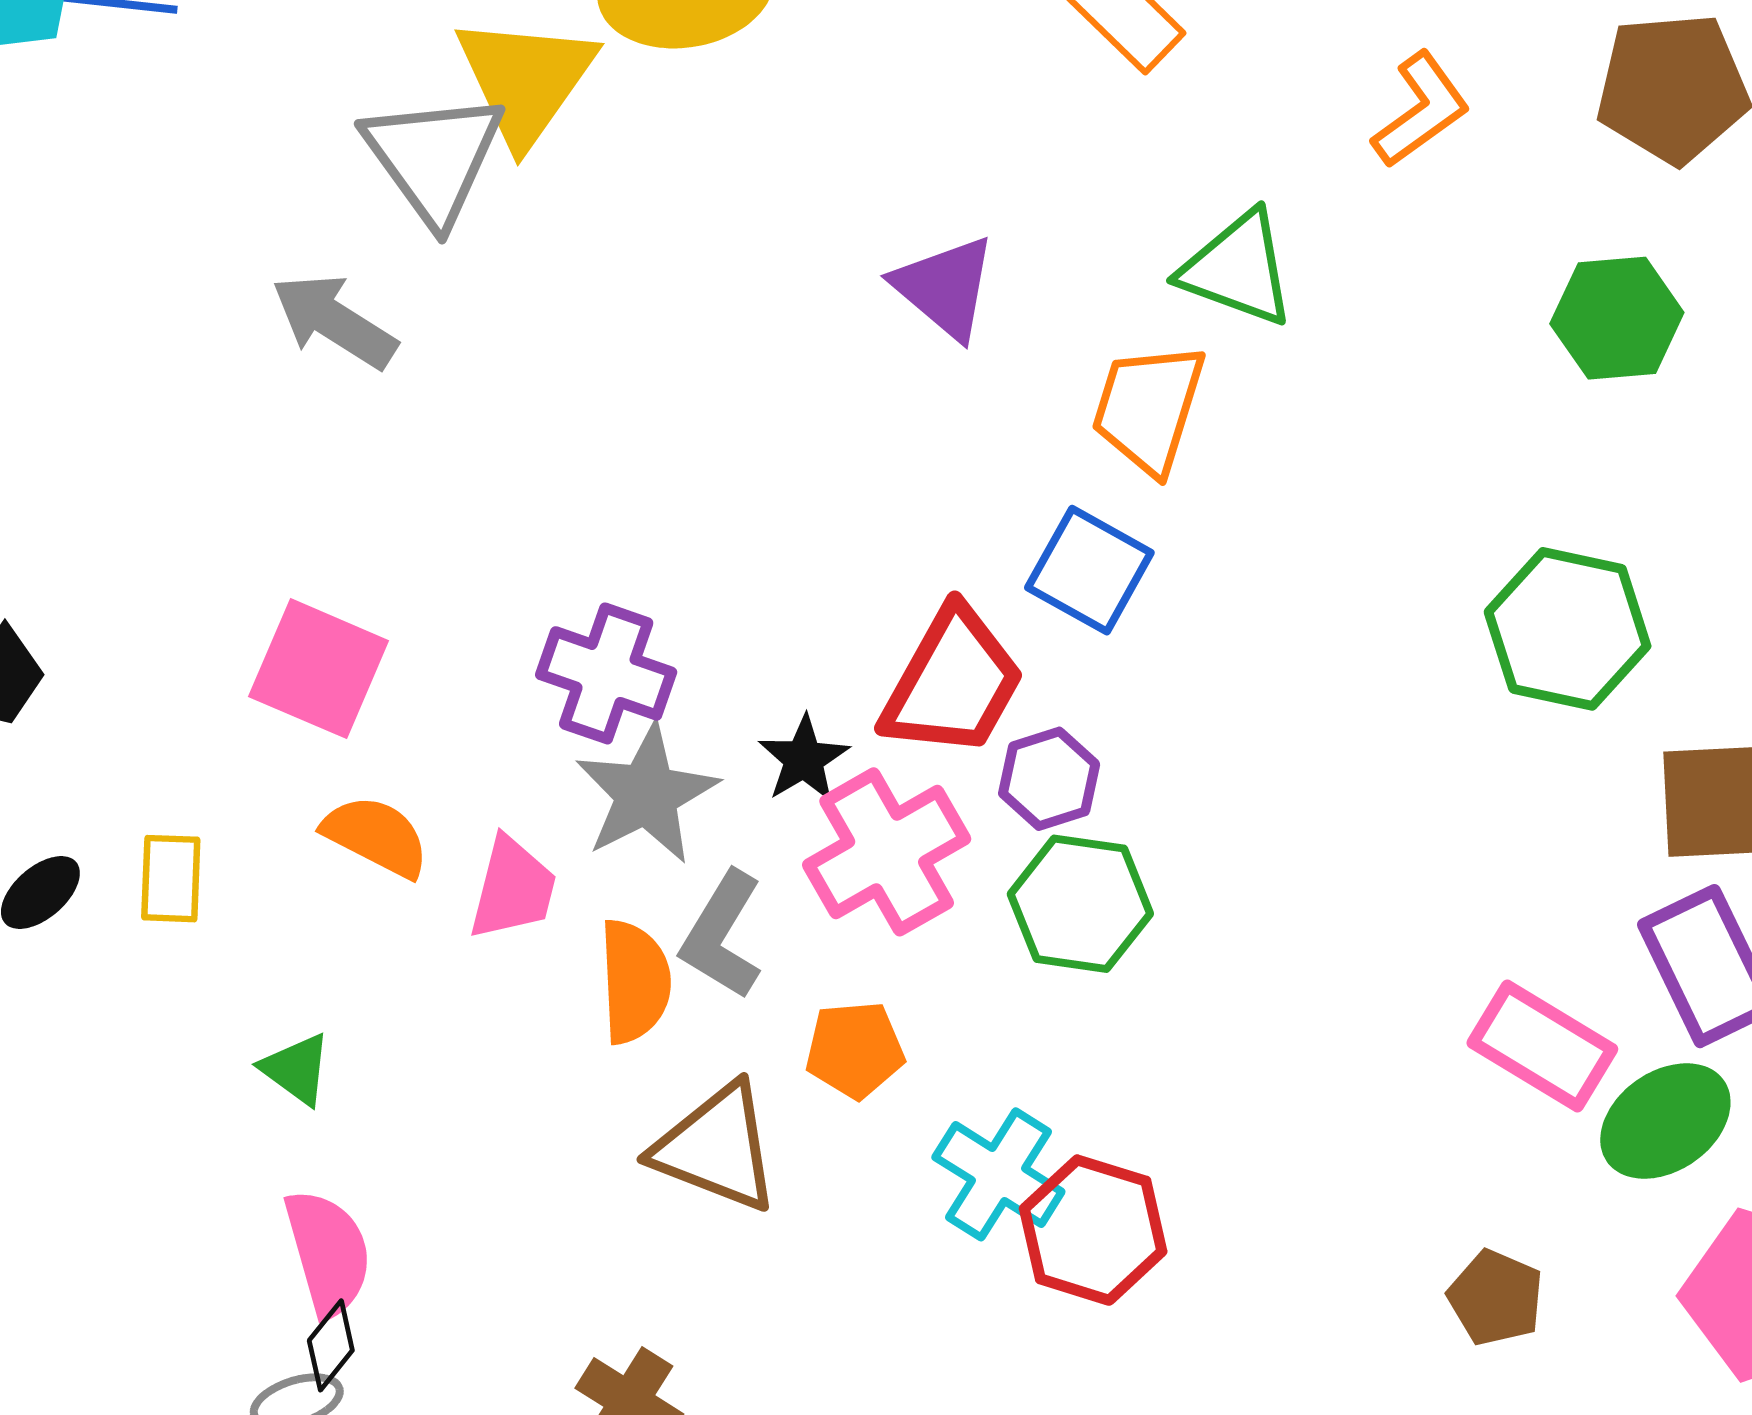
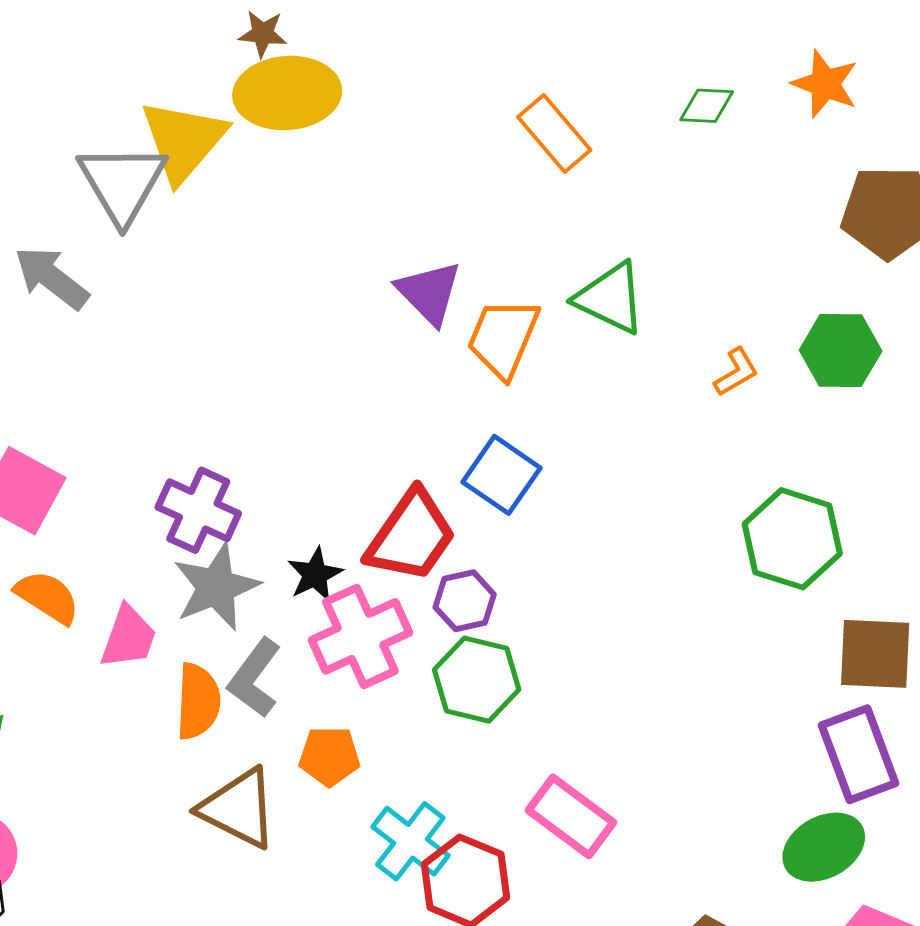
orange L-shape: (1421, 110) -> (736, 372), moved, size x0.7
orange trapezoid: (1148, 408) -> (503, 338), moved
pink rectangle: (1542, 1046) -> (571, 816), moved

